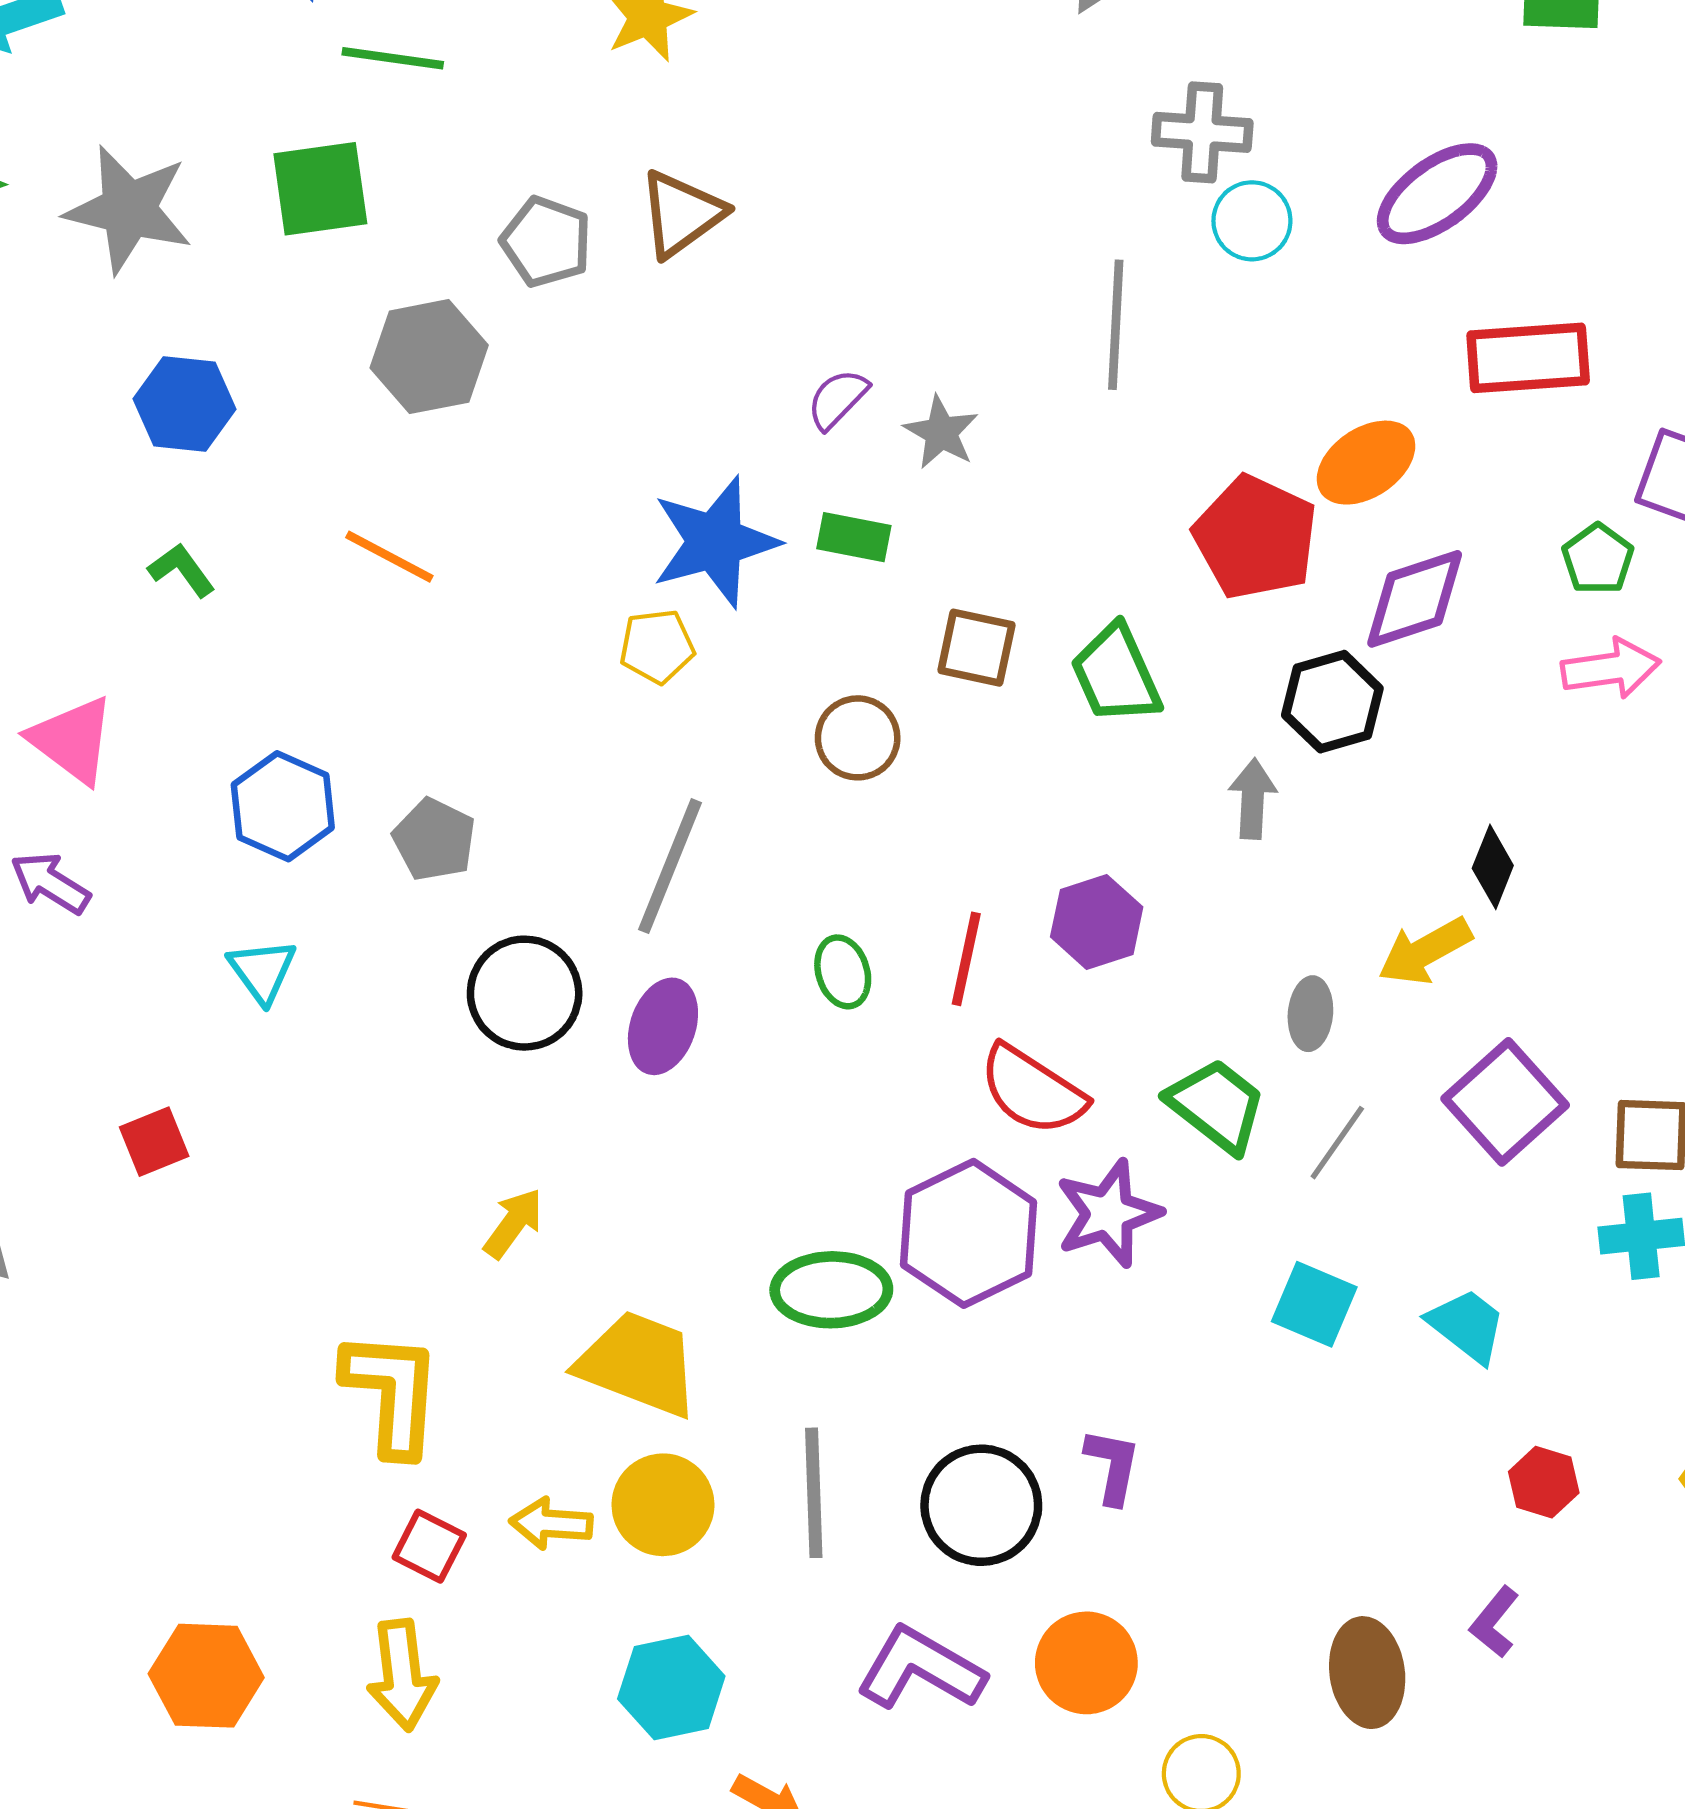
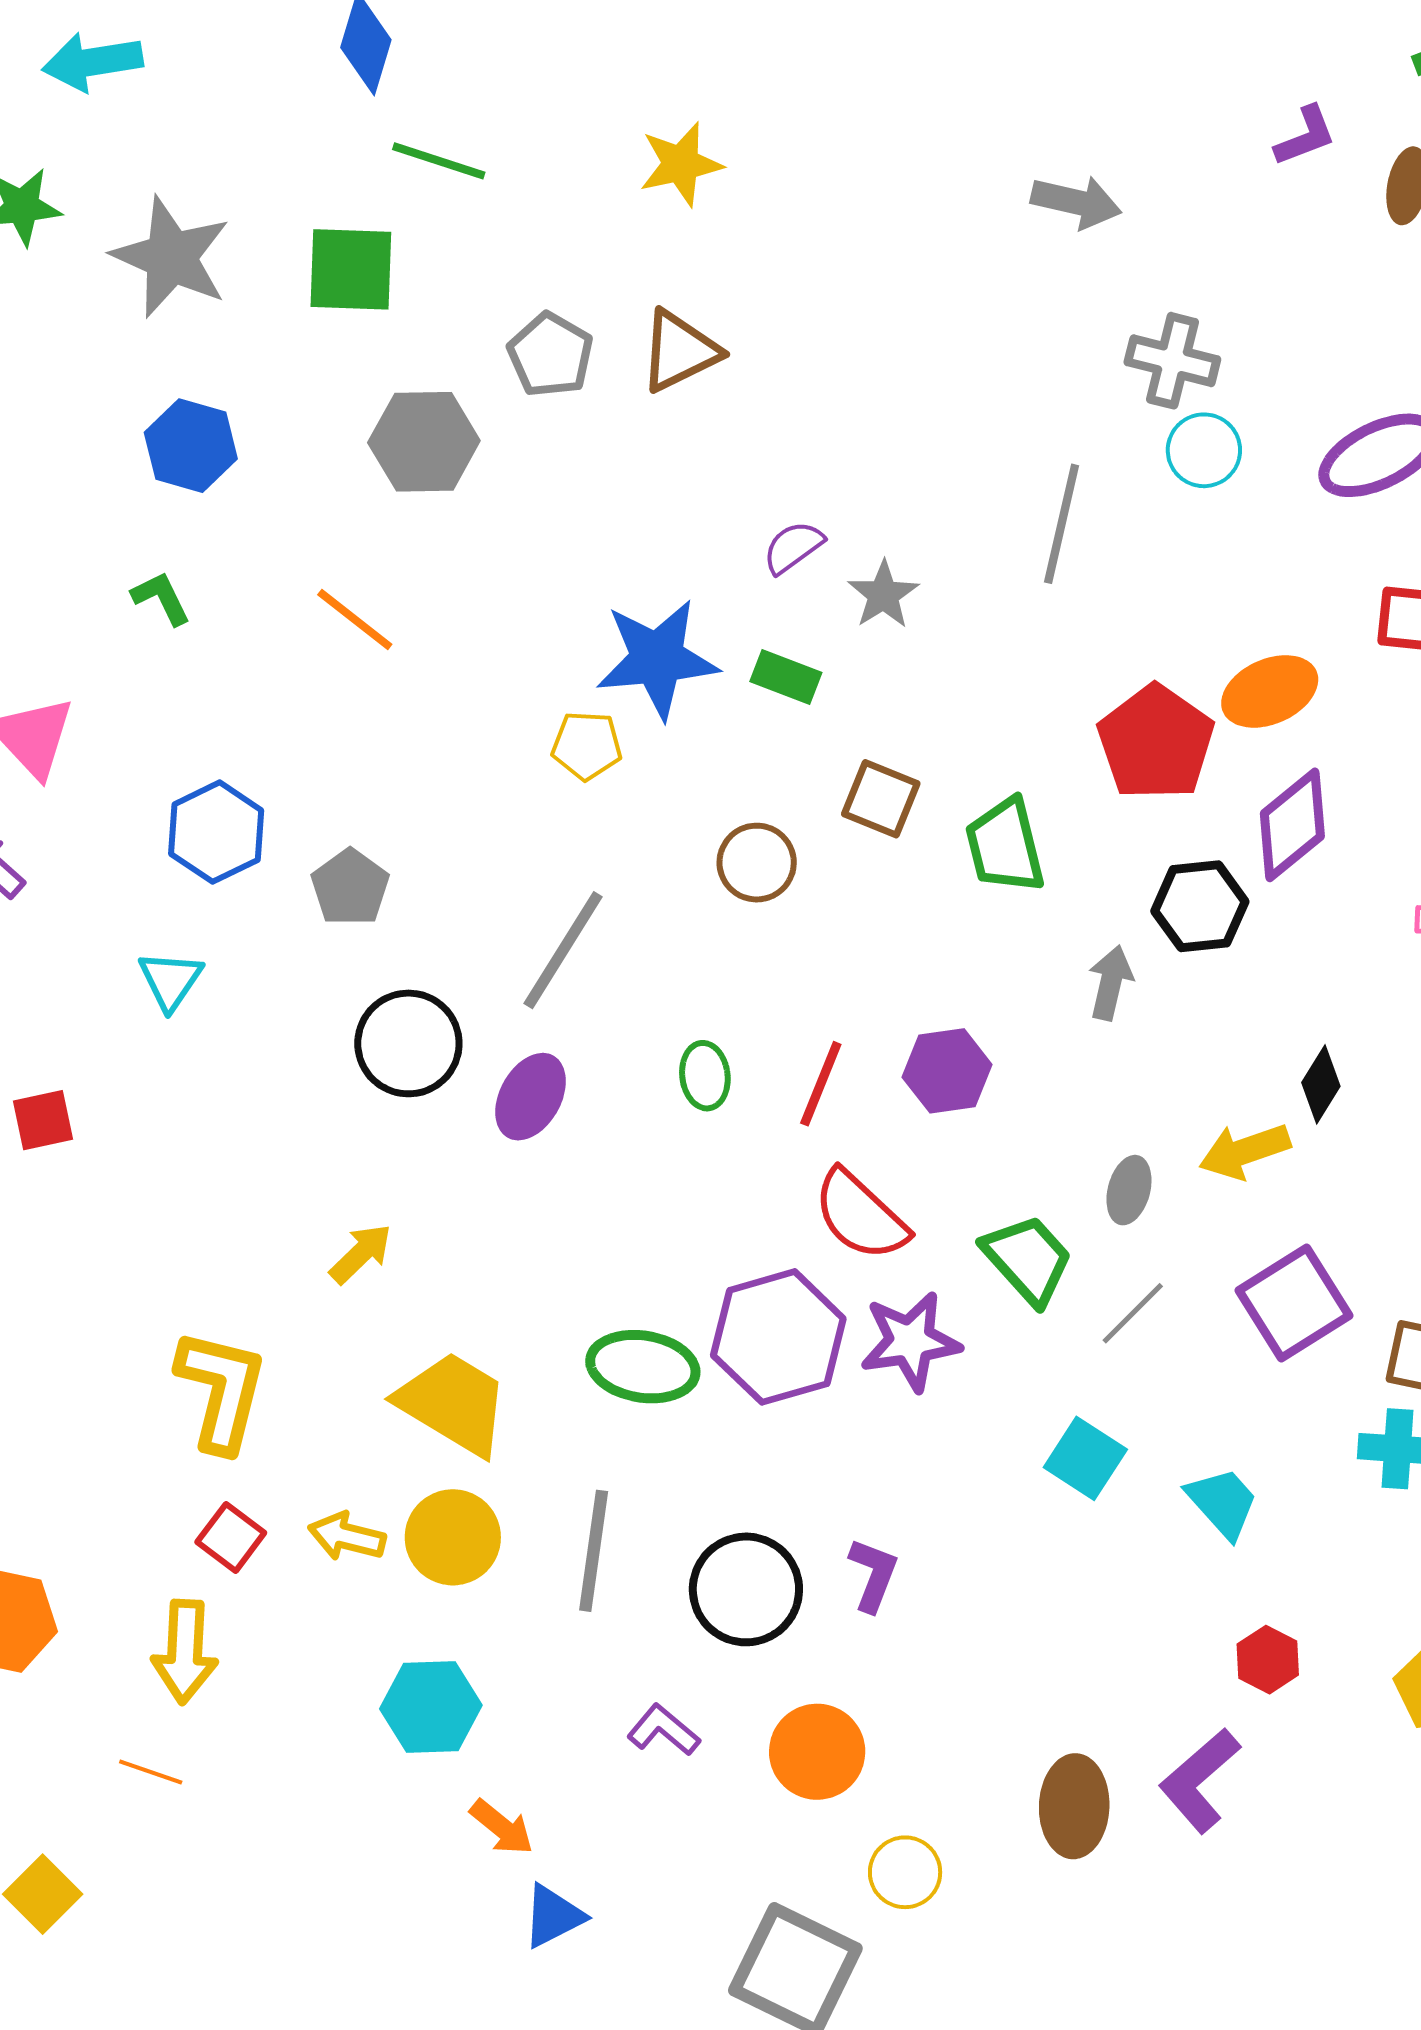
purple diamond: (1415, 599) -> (1292, 825), turned -31
purple L-shape: (1494, 1622) -> (1200, 1780), size x1.6
purple L-shape: (921, 1669) -> (663, 1730), size x0.6

